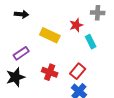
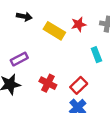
red star: (76, 25) -> (79, 24), moved
yellow rectangle: (50, 35) -> (54, 31), moved

